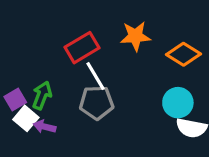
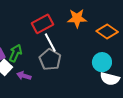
gray pentagon: (97, 103) -> (50, 60), turned 30
purple arrow: (44, 127) -> (24, 76), moved

